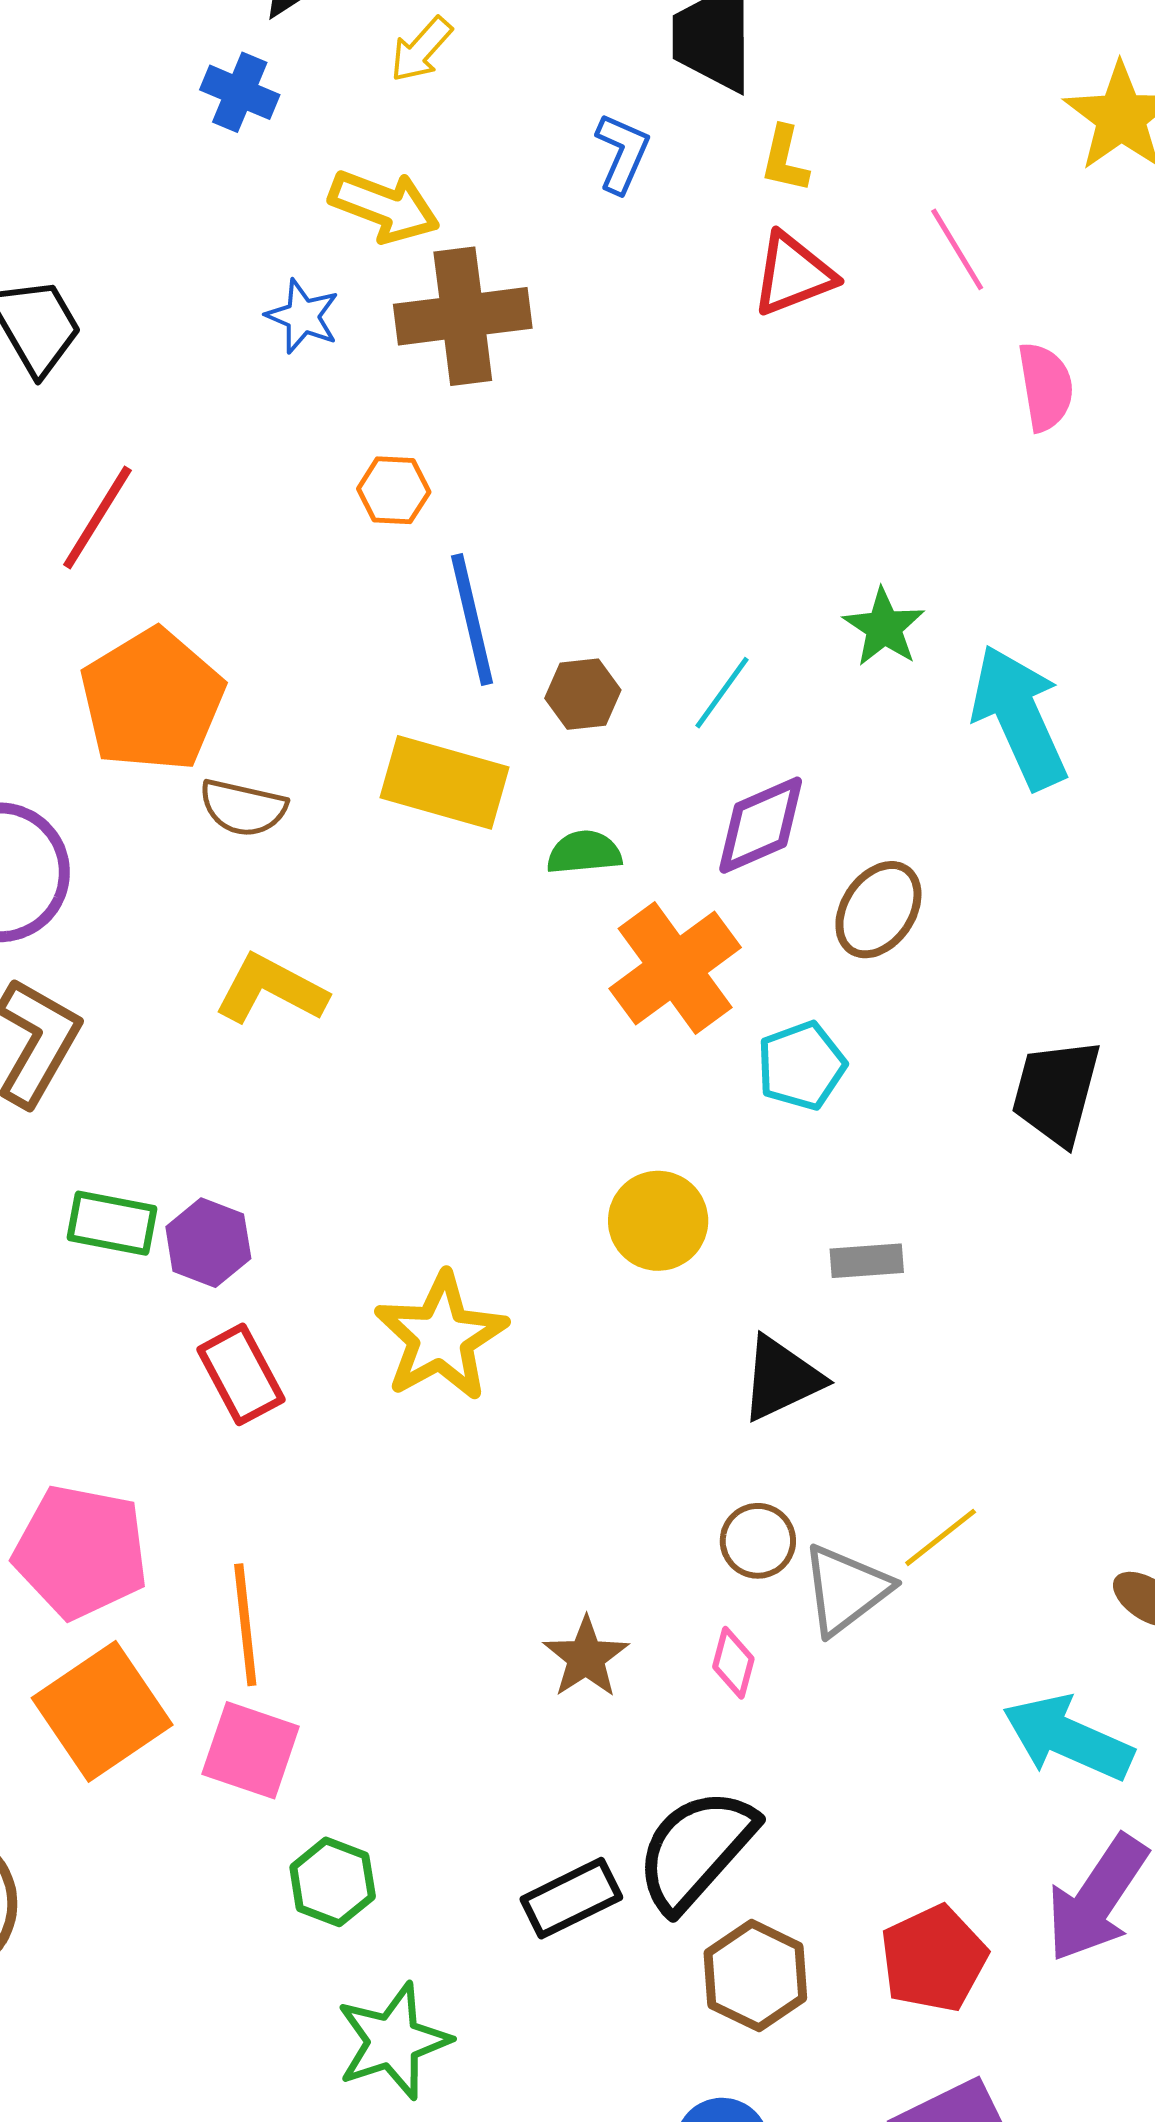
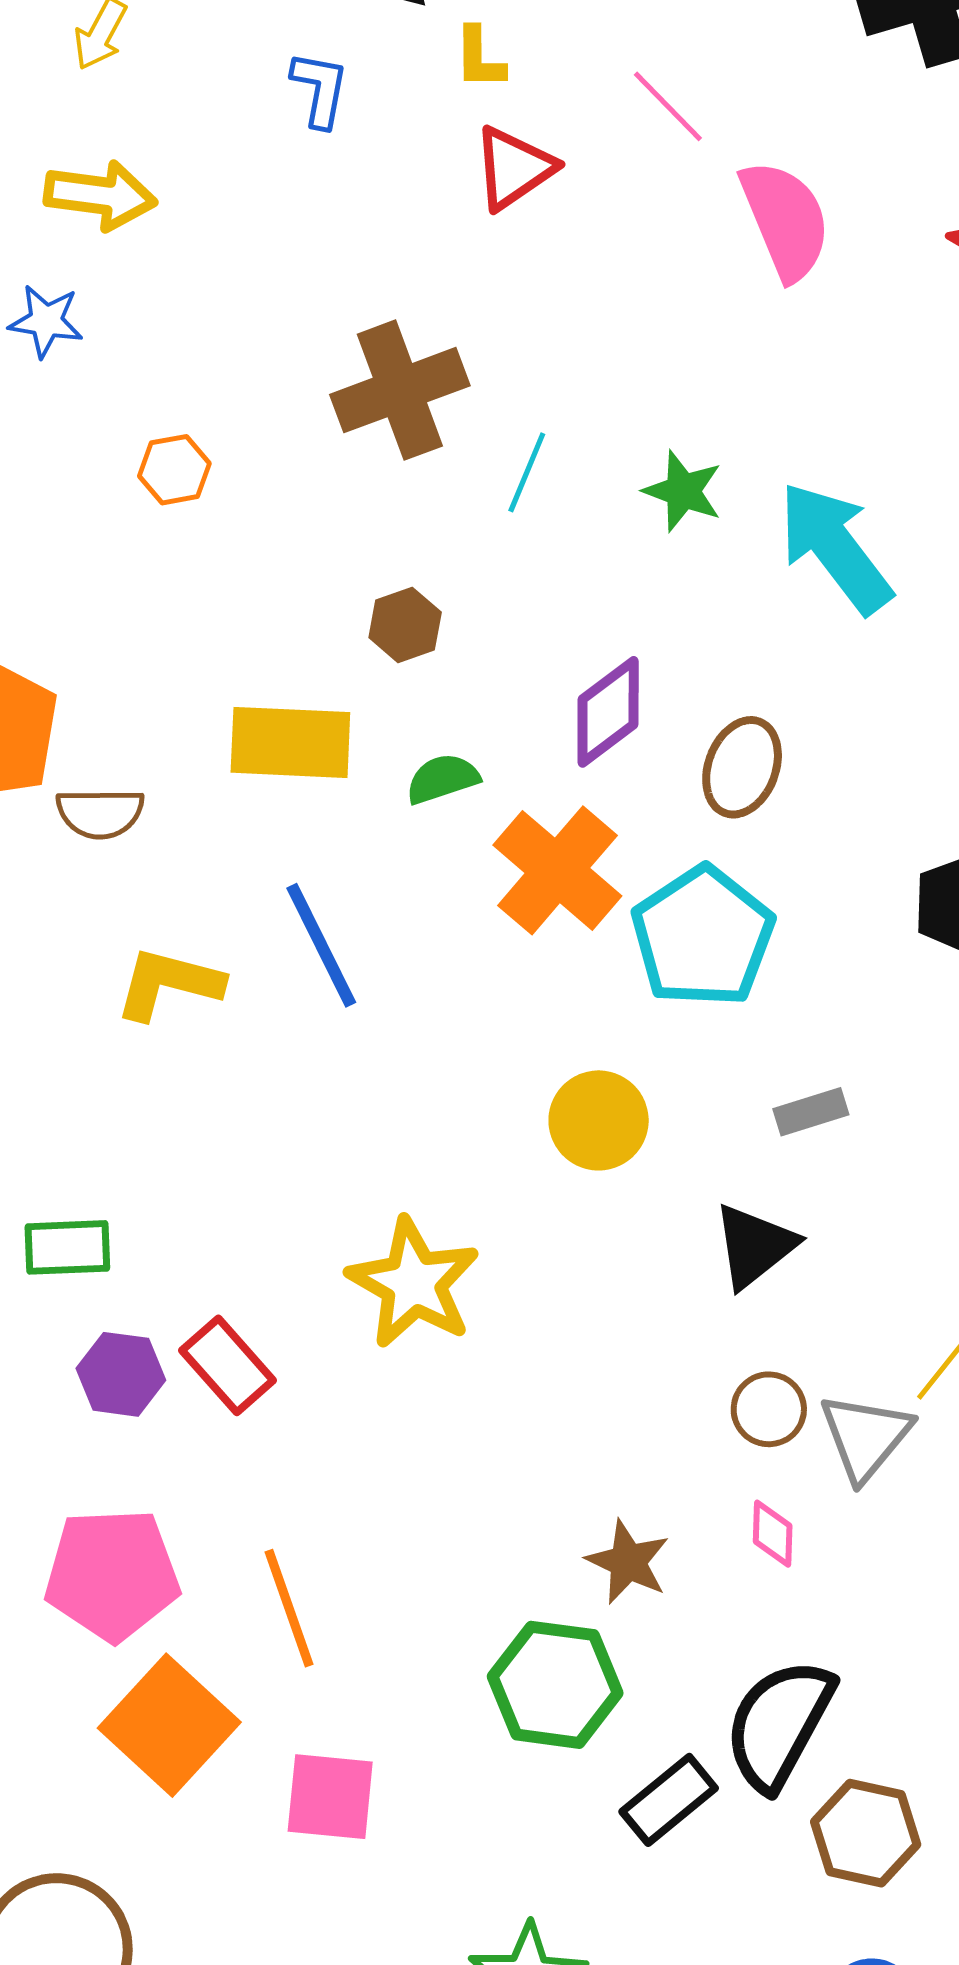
brown cross: (463, 316) -> (400, 390), moved
pink semicircle: (1046, 387) -> (785, 220), size x1.4
blue line: (472, 619) -> (321, 945), moved
cyan line: (722, 693) -> (527, 472), moved
cyan pentagon: (801, 1066) -> (703, 937), size x1.6
purple hexagon: (208, 1243) -> (121, 1374), moved
pink square: (251, 1750) -> (330, 1797), moved
green hexagon: (333, 1882) -> (555, 1685), moved, size x1.5

